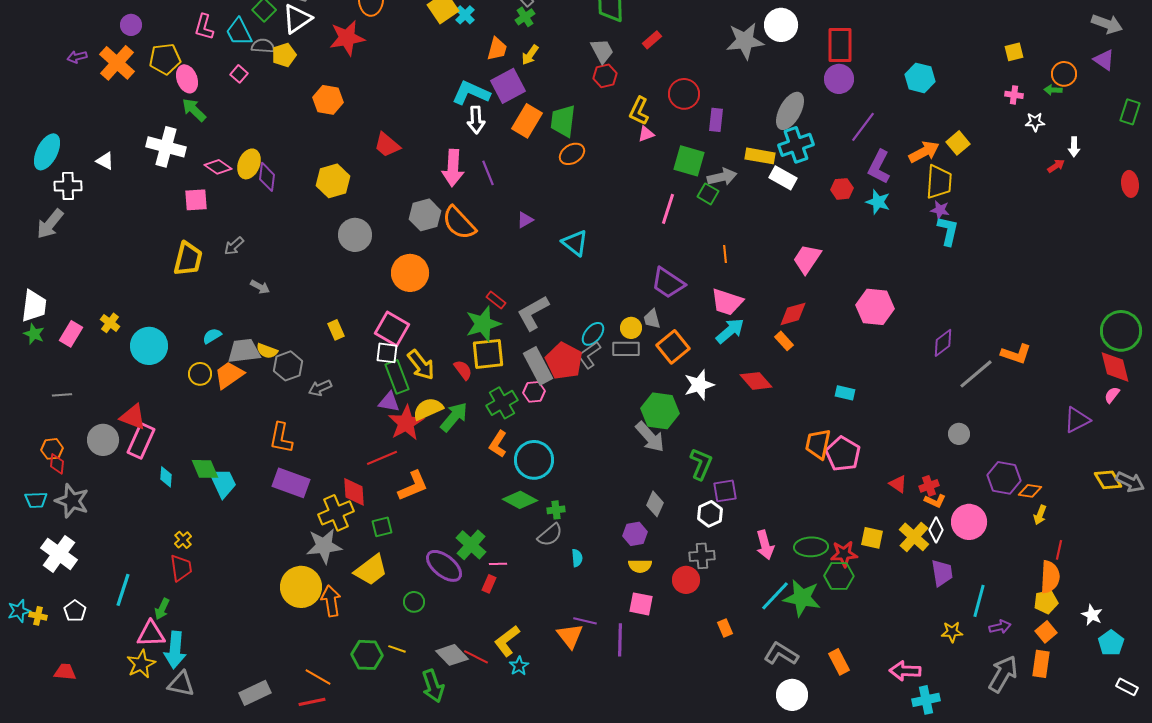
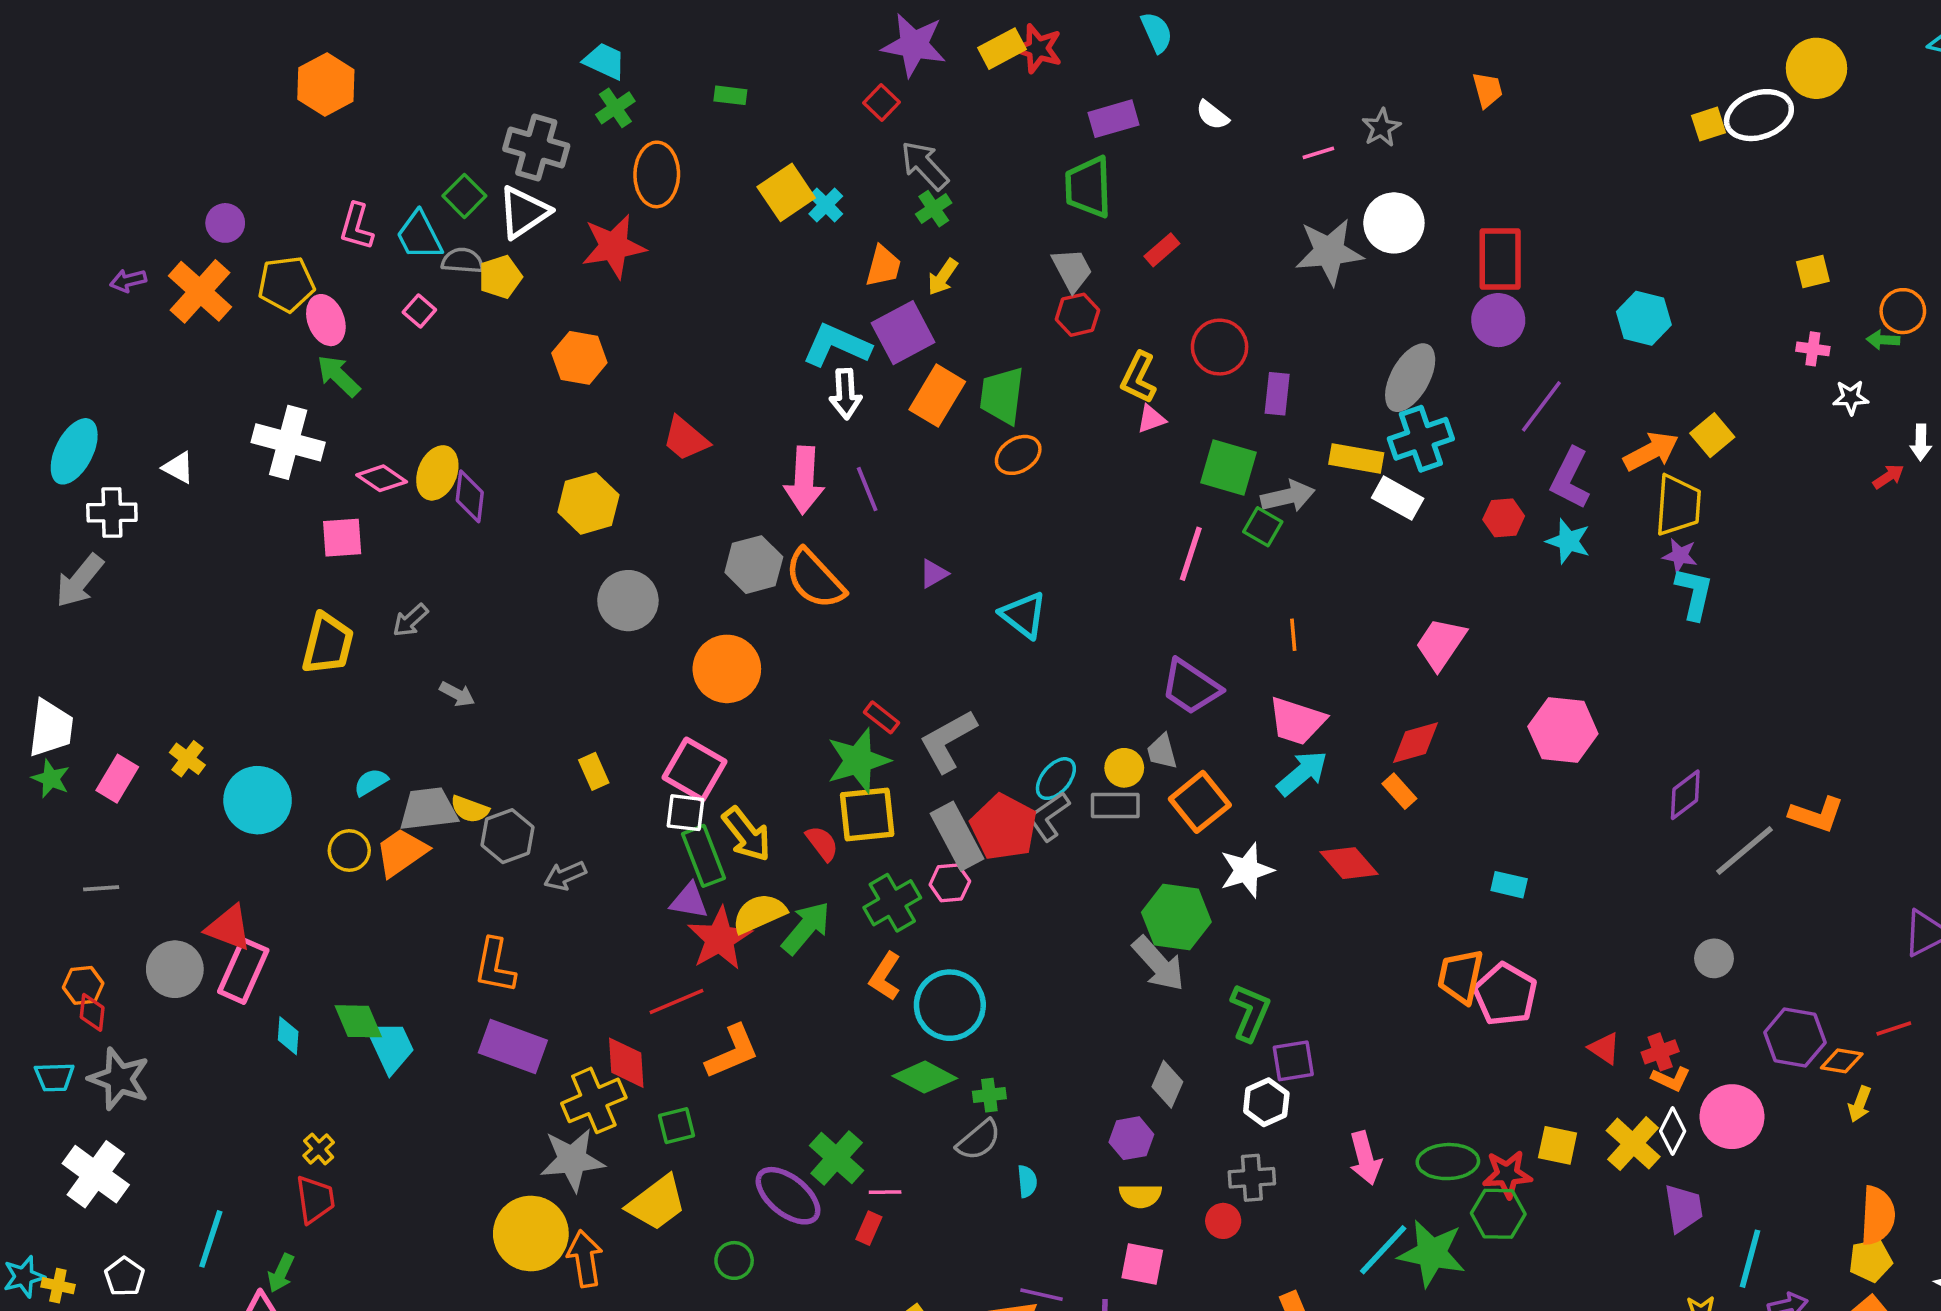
red line: (1059, 550) -> (1894, 1029), moved, turned 60
red circle: (686, 580) -> (1223, 1221), size x0.7

